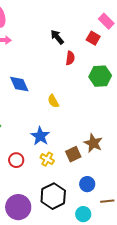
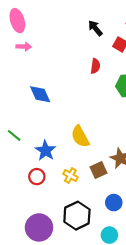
black arrow: (57, 37) -> (95, 28), moved
yellow semicircle: (53, 101) -> (80, 136), moved, size x1.5
blue star: (40, 136) -> (45, 151), moved

